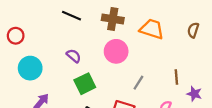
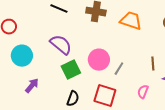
pink circle: (116, 51) -> (99, 60), moved
purple semicircle: (74, 56) -> (61, 45), size x1.6

